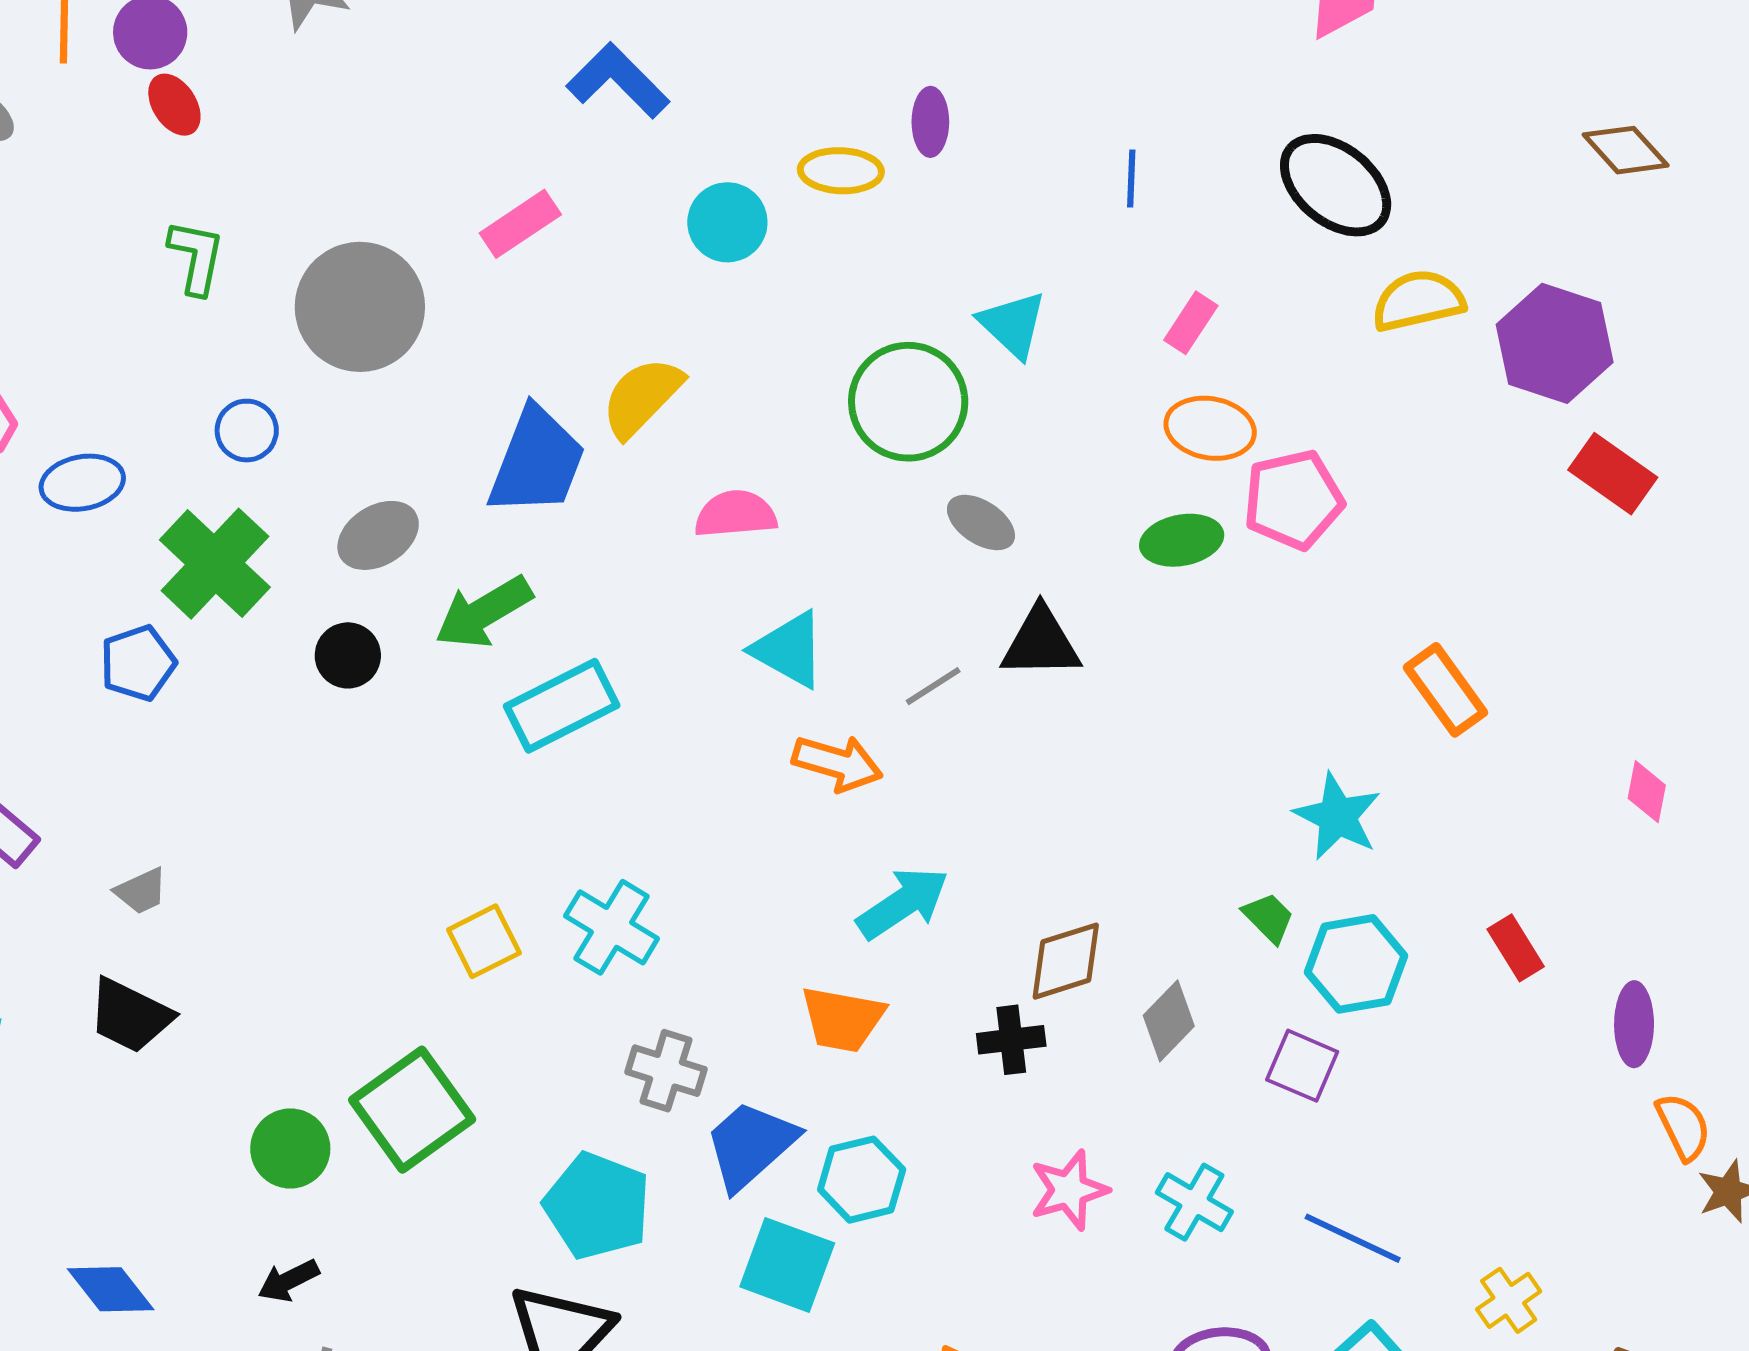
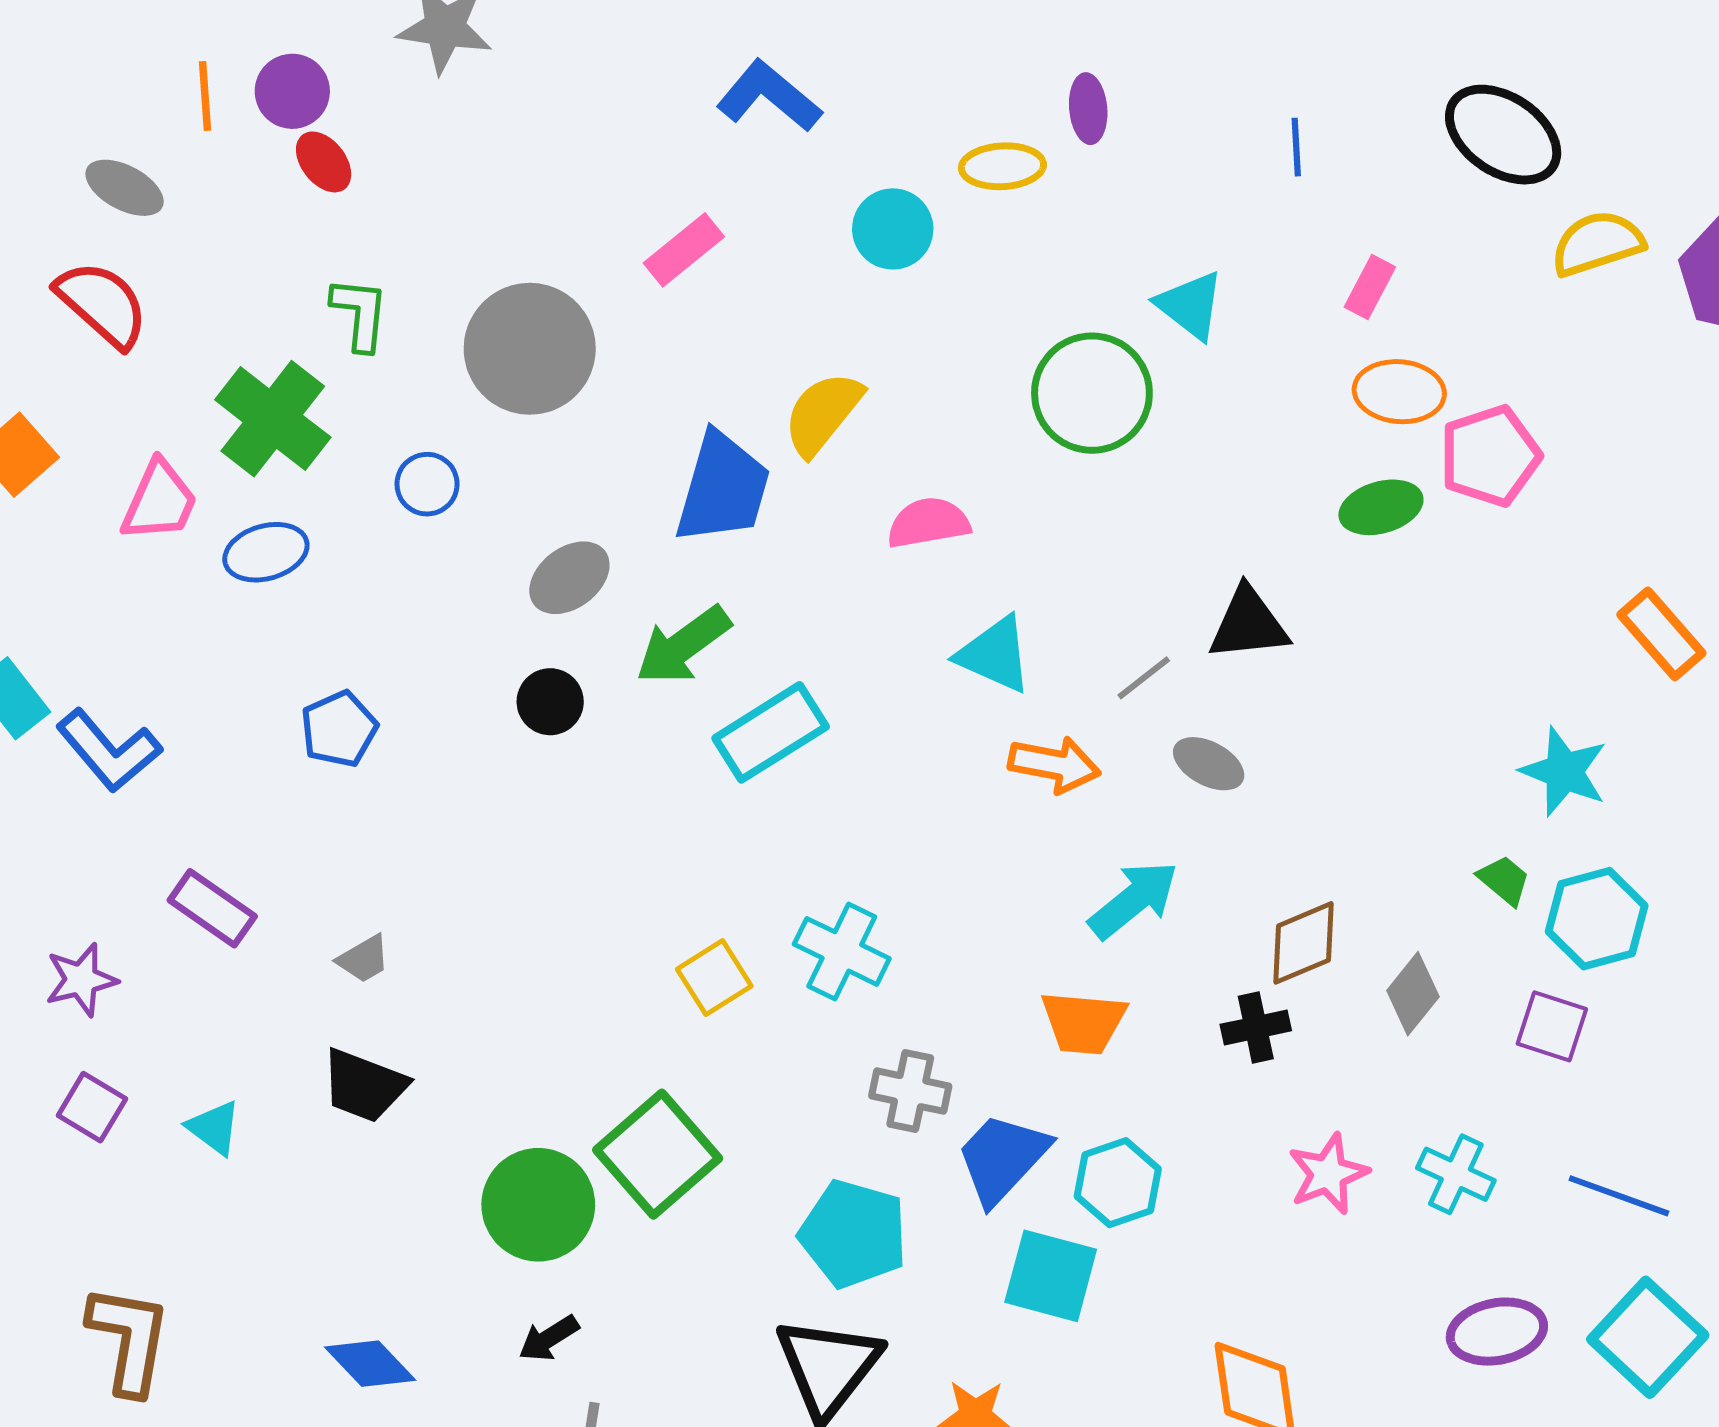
gray ellipse: (981, 522) -> (1209, 764), moved
green cross: (215, 564) -> (273, 419), moved
green circle: (290, 1148) -> (538, 1205), size x1.4

